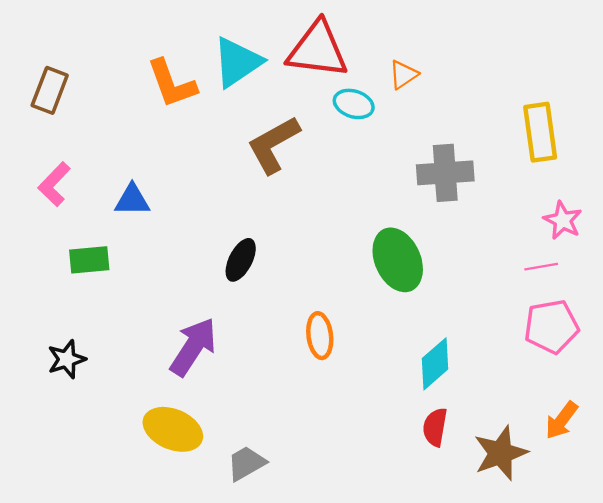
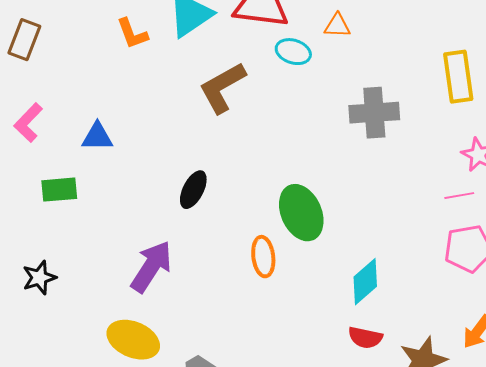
orange triangle: (403, 75) -> (337, 26), turned 36
orange L-shape: (172, 84) -> (132, 34), size x0.7
green ellipse: (398, 260) -> (301, 213), moved
red semicircle: (435, 427) -> (365, 338), turned -88

